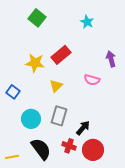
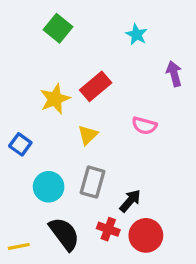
purple arrow: (111, 59) -> (174, 74), moved
yellow star: (35, 63) -> (55, 99), turned -30

